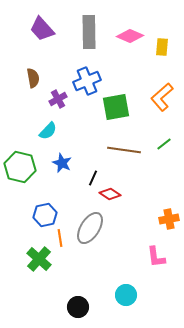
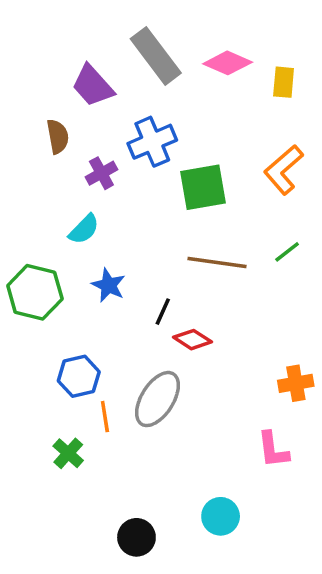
purple trapezoid: (42, 29) -> (93, 86), moved
gray rectangle: (89, 32) -> (156, 56), turned -36
green cross: (39, 259) -> (68, 453), size x0.7

